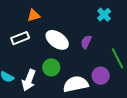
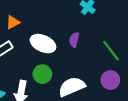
purple circle: (101, 76) -> (110, 80), moved

